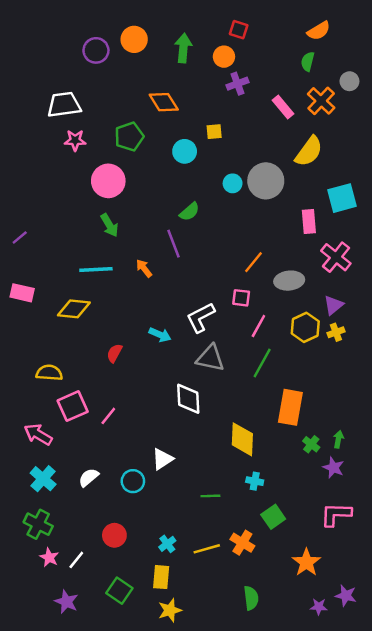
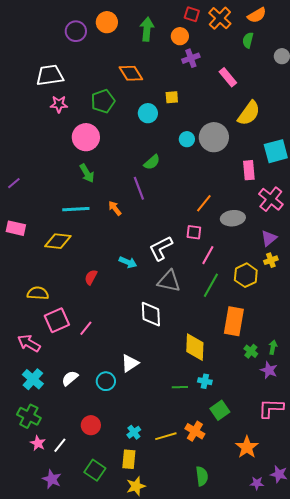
orange cross: (321, 101) -> (220, 18), moved
yellow hexagon: (305, 327) -> (246, 275), moved
green line: (210, 496) -> (180, 387), moved

